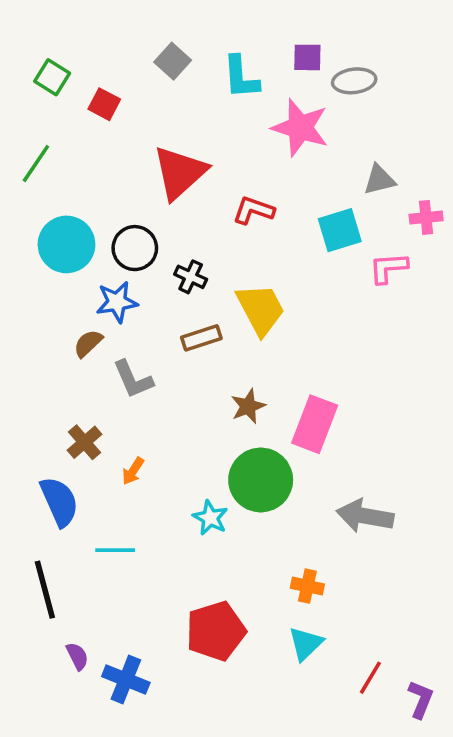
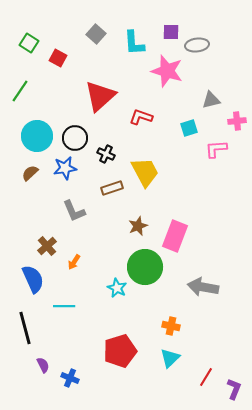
cyan square: (340, 230) -> (189, 128), size x0.7
brown semicircle: (88, 343) -> (30, 173), moved
blue cross: (126, 680) -> (70, 378), size x0.7

